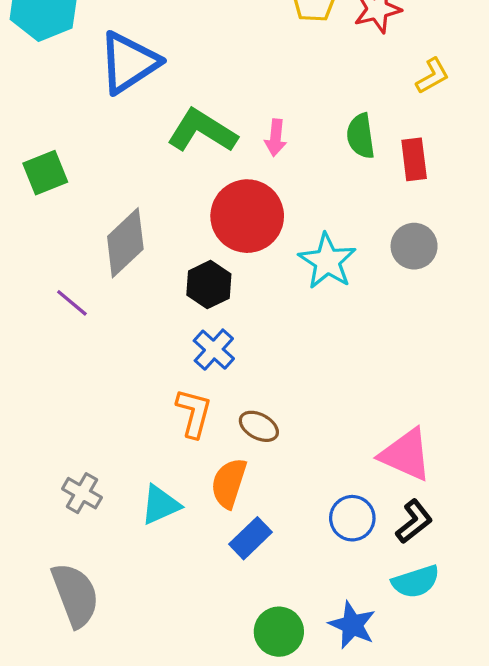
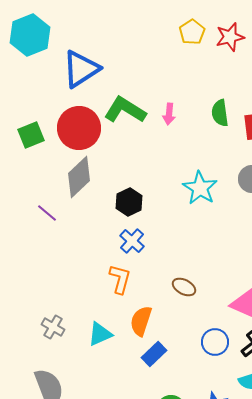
red circle: (247, 216) -> (79, 128), moved
brown ellipse: (259, 426) -> (184, 287), moved

